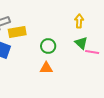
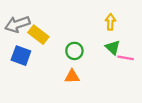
yellow rectangle: (17, 32) -> (38, 35), turned 48

